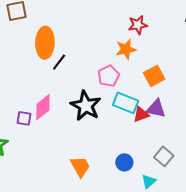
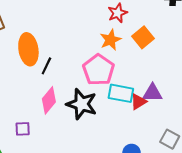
pink pentagon: (109, 76) -> (99, 70), size x1.4
orange square: (154, 76) -> (143, 37), moved
pink diamond: (43, 107) -> (49, 100), moved

